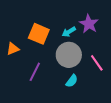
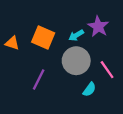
orange triangle: (13, 49) -> (12, 43), moved, turned 40
cyan semicircle: (72, 81) -> (89, 89), moved

